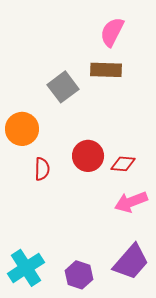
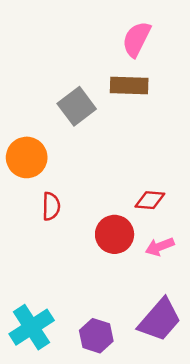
red circle: (88, 156) -> (115, 234), moved
pink arrow: (131, 202) -> (160, 247), size x0.7

